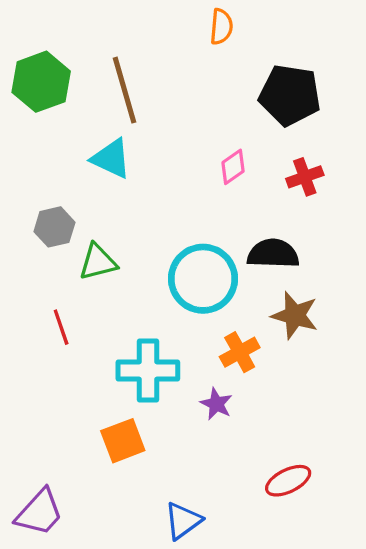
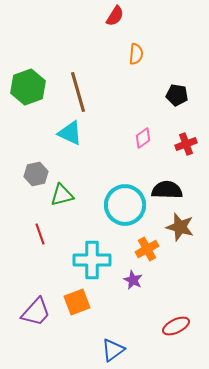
black pentagon: (290, 95) -> (177, 95), size x0.6
purple trapezoid: (39, 512) -> (36, 312), moved

